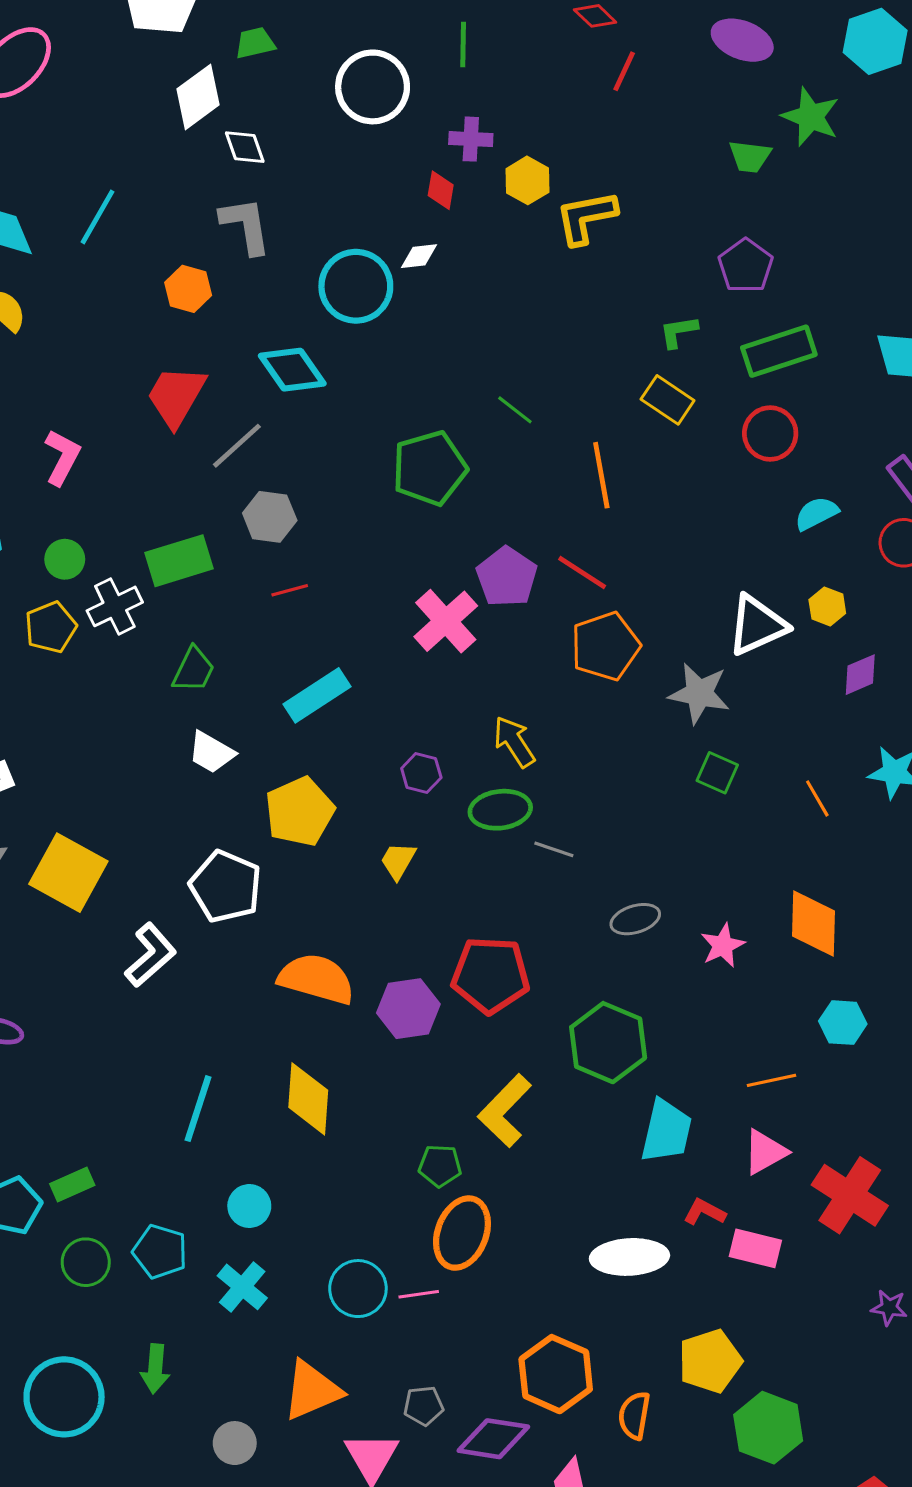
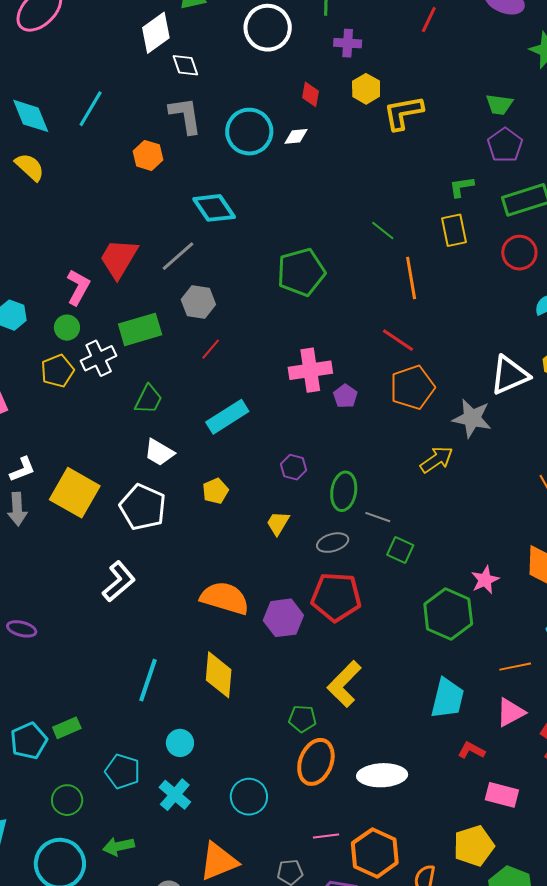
purple cross: (471, 139) -> (348, 43), moved
green trapezoid: (750, 157) -> (499, 104), moved
cyan circle: (356, 286) -> (249, 132), moved
red trapezoid: (176, 396) -> (119, 258), moved
yellow rectangle: (668, 400) -> (454, 230), turned 44
green line: (515, 410) -> (383, 231), moved
pink L-shape: (62, 457) -> (78, 287), moved
purple pentagon: (507, 577) -> (345, 396), moved, size x0.6
red line: (290, 590) -> (211, 349), turned -35
pink cross: (446, 621) -> (310, 370), turned 33
yellow arrow: (514, 742) -> (437, 460), moved, turned 88
green square: (717, 773) -> (400, 550), moved
green ellipse: (500, 810) -> (344, 491), turned -75
yellow pentagon: (300, 812) -> (215, 491), size x0.6
yellow square: (68, 873) -> (75, 493), moved
white pentagon: (226, 887) -> (143, 507), moved
gray ellipse: (635, 919) -> (333, 543), moved
green hexagon: (608, 1043) -> (448, 614), moved
pink rectangle: (755, 1248) -> (502, 795), moved
white ellipse: (629, 1257) -> (382, 775), moved
green circle: (86, 1262) -> (67, 800), moved
pink line: (419, 1294) -> (326, 836), moved
green arrow: (155, 1369) -> (119, 846), turned 72

